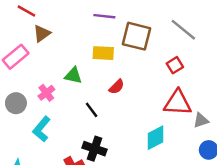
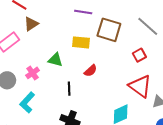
red triangle: (178, 103) -> (140, 86), turned 30
black line: (92, 110) -> (69, 89), turned 32

